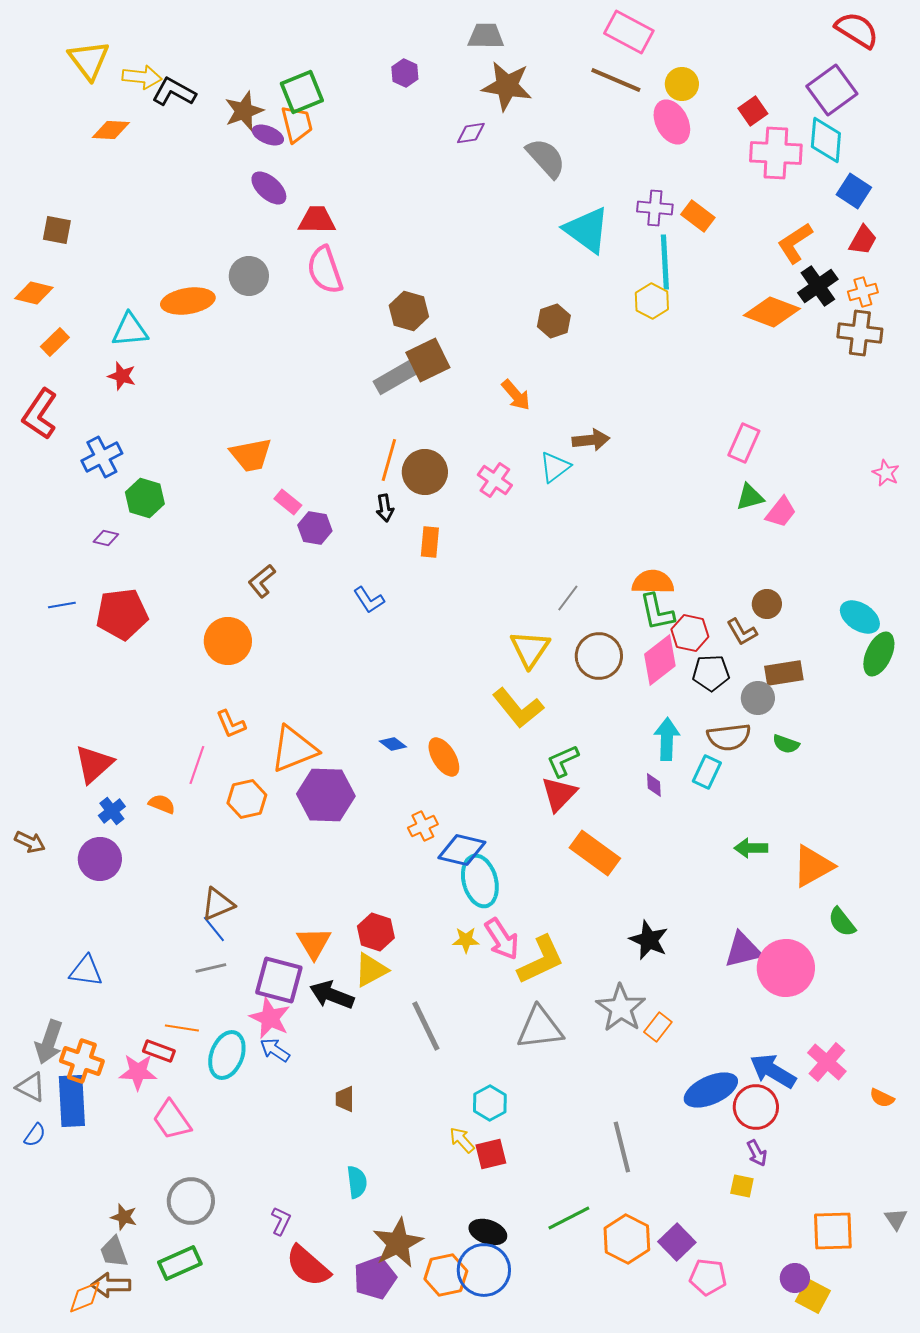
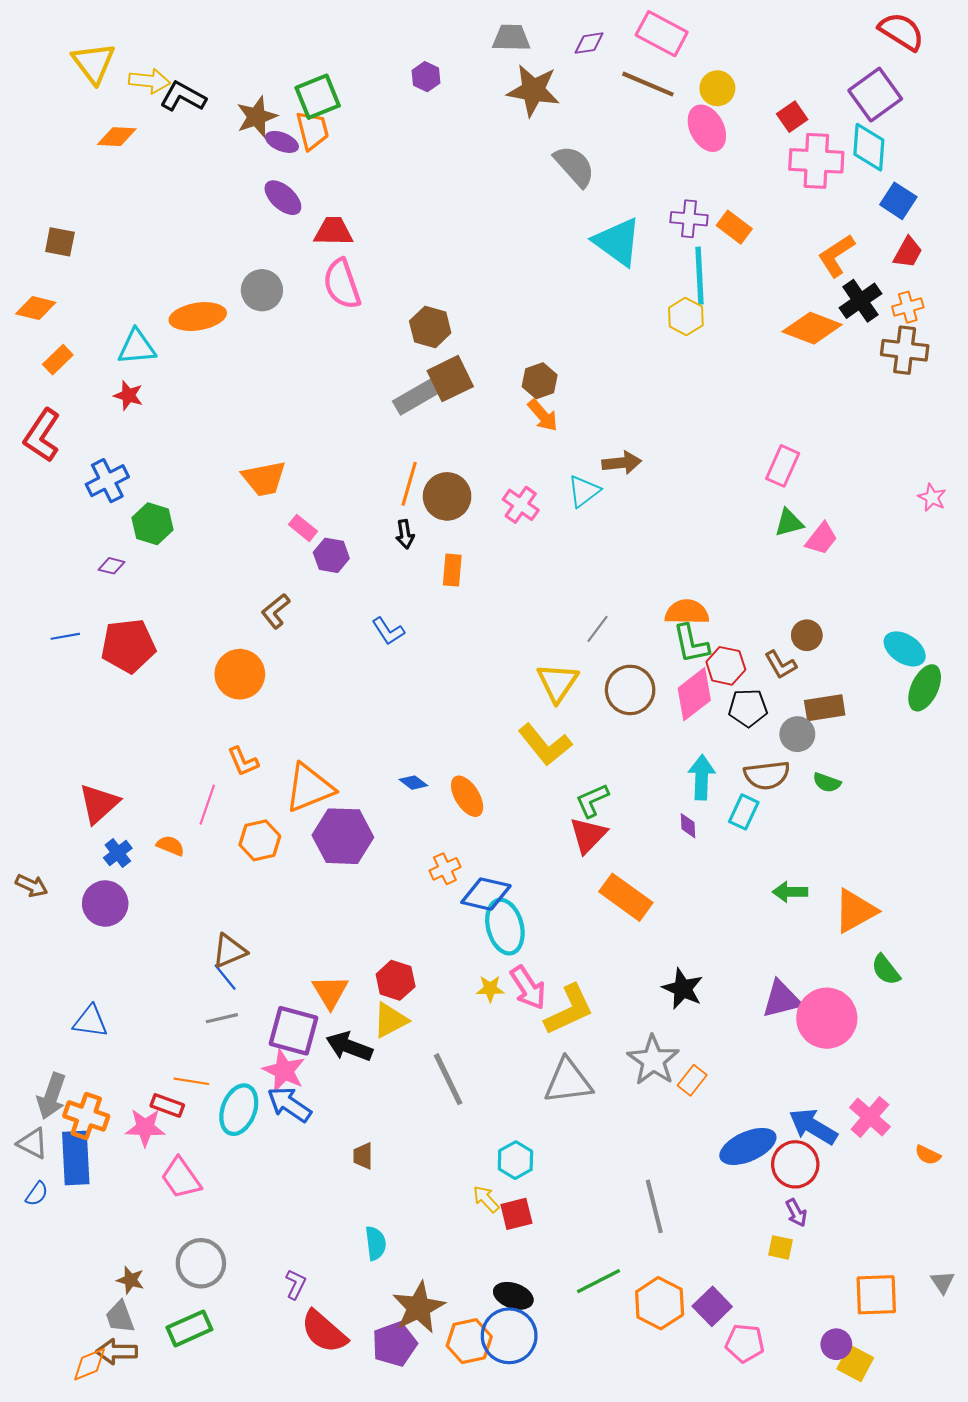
purple diamond: (471, 133) -> (589, 43), moved
brown hexagon: (554, 321) -> (540, 381), moved
blue arrow: (275, 1050) -> (289, 1104), size x1.4

